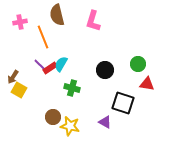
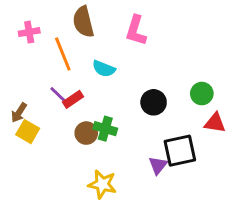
cyan semicircle: (61, 64) -> (104, 69), moved, turned -98
black square: (123, 103) -> (180, 151), turned -30
brown circle: (53, 117) -> (86, 133), moved
purple triangle: (105, 122) -> (158, 165), moved, turned 40

